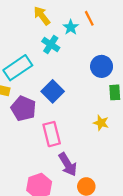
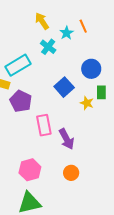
blue square: (53, 91) -> (64, 87), moved
yellow star: (101, 123) -> (87, 103), moved
purple arrow: (68, 164) -> (67, 139), moved

